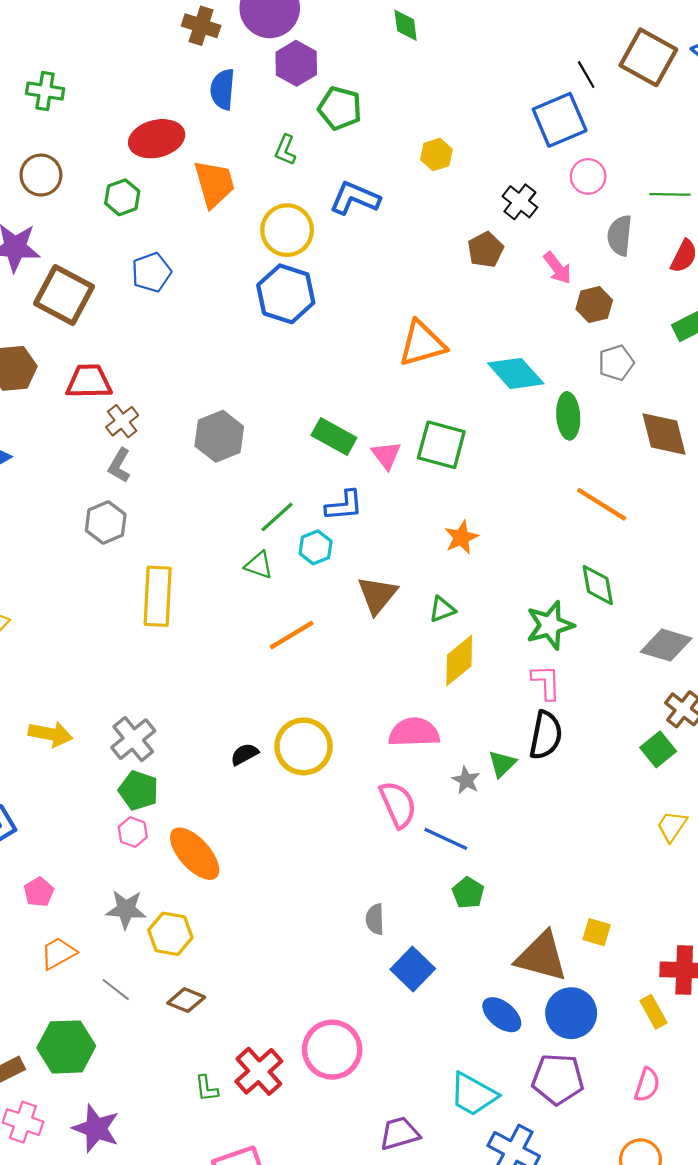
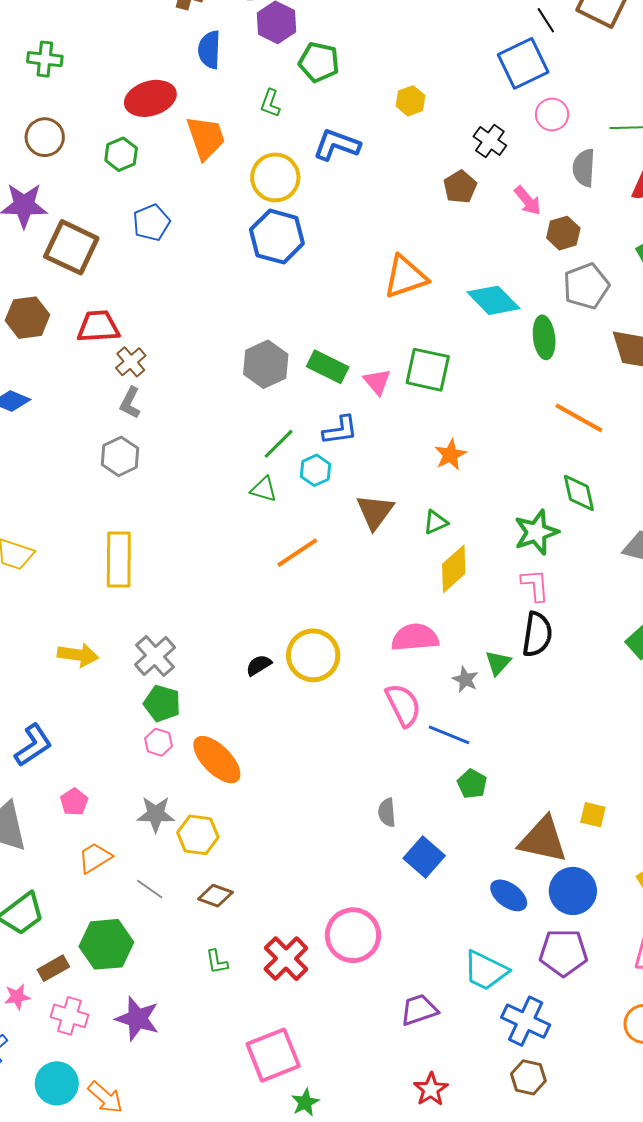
gray pentagon: (616, 363) -> (586, 286), size x1.4
gray hexagon: (219, 436) -> (266, 364), moved
yellow rectangle: (158, 596) -> (119, 559), moved
green L-shape: (207, 1088) -> (217, 962), moved

